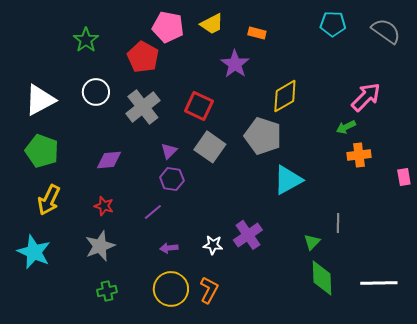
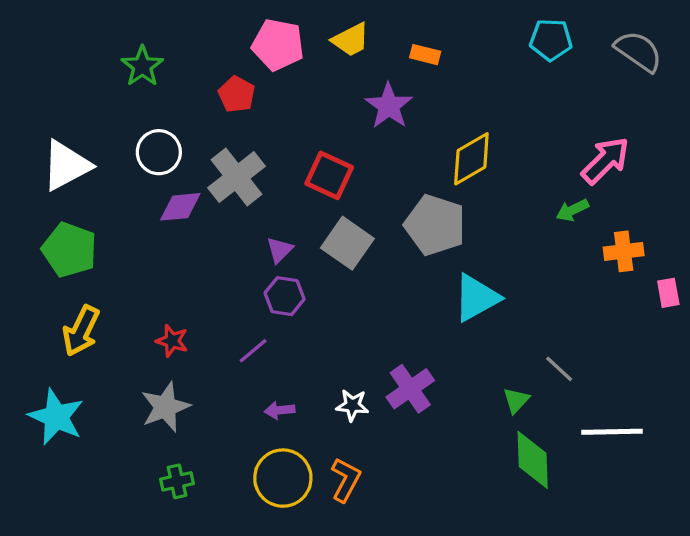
red pentagon: (143, 57) -> (237, 94), size x0.7
orange cross: (359, 155) -> (624, 251), moved
purple diamond: (109, 160) -> (180, 207), moved
gray line: (338, 223) -> (559, 369), turned -48
white line: (379, 283) -> (612, 432), moved

